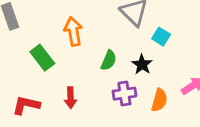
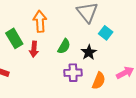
red arrow: (70, 98) -> (34, 49), moved

